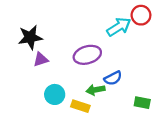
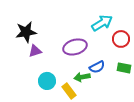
red circle: (141, 15) -> (121, 39), moved
green rectangle: (142, 103) -> (124, 68), moved
yellow rectangle: (80, 106) -> (69, 91), turned 35

